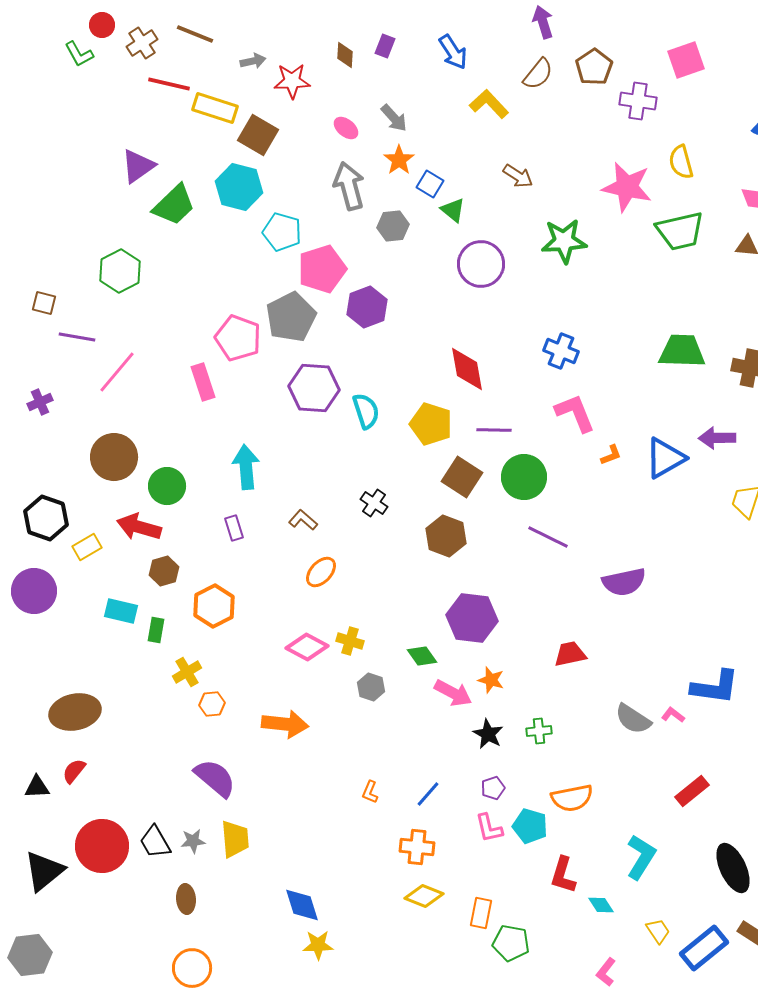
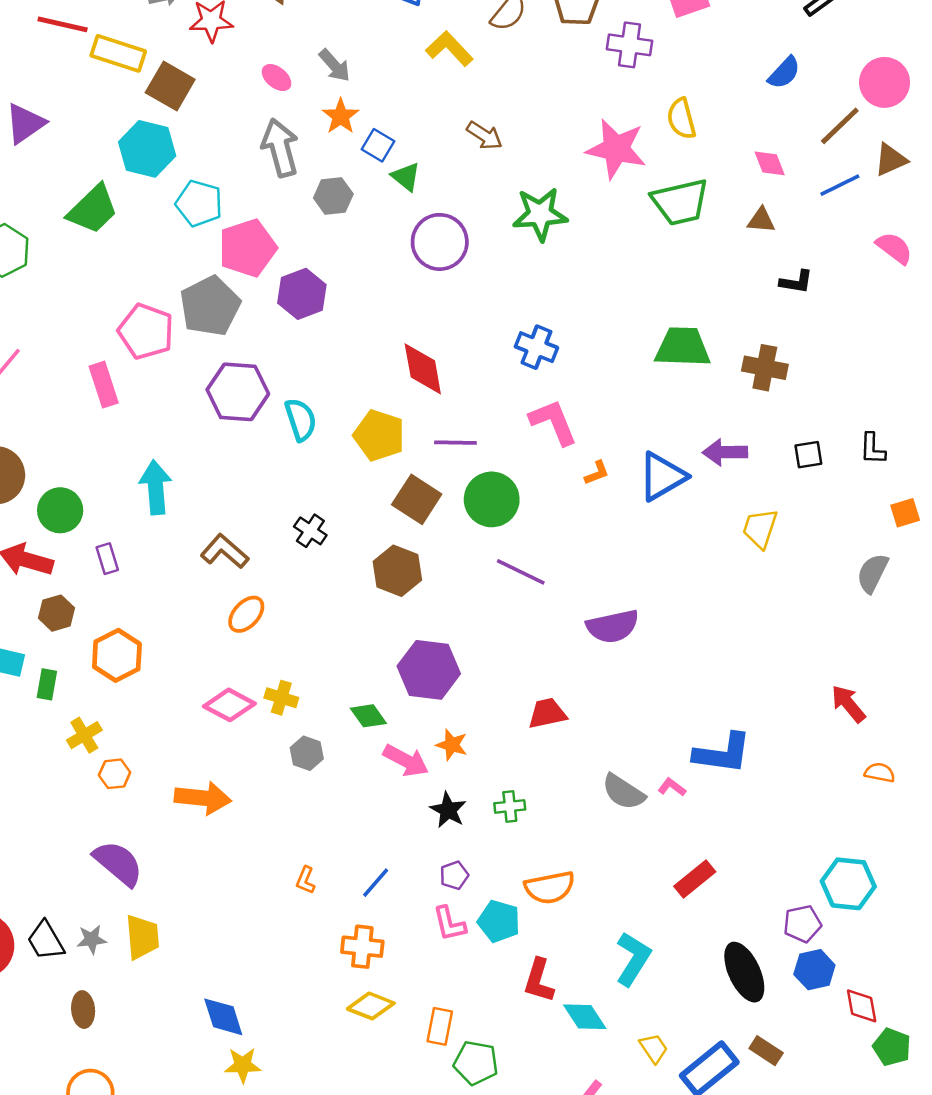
green trapezoid: (174, 205) -> (93, 209), moved
brown L-shape: (303, 520) -> (225, 551), size x1.4
purple rectangle: (234, 528) -> (107, 559), moved
cyan diamond: (601, 905) -> (585, 1017), size x1.4

